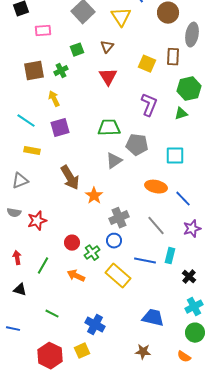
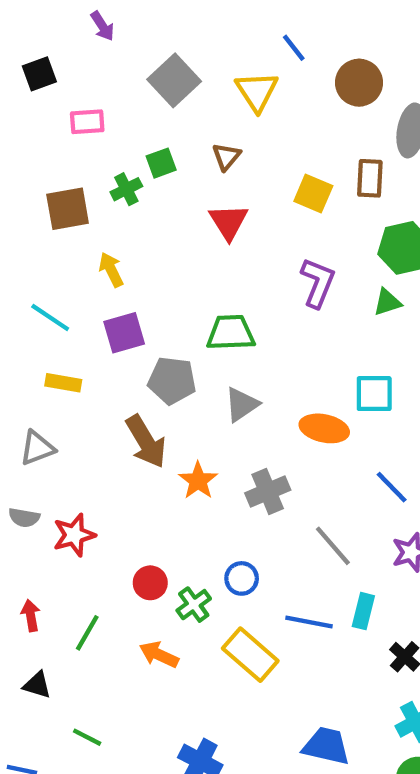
green cross: (61, 71) -> (126, 189), moved
gray pentagon: (137, 145) -> (172, 381), moved
orange ellipse: (156, 187) -> (324, 428), moved
gray cross: (119, 218) -> (268, 491), moved
green line: (52, 314) -> (87, 737), moved

